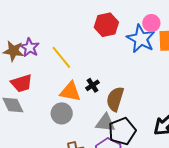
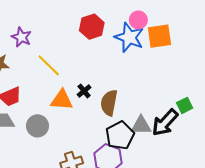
purple star: (30, 47) -> (21, 37), moved
gray circle: (62, 113) -> (37, 126), moved
gray triangle: (105, 123) -> (141, 125), moved

